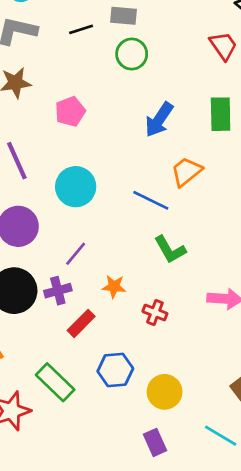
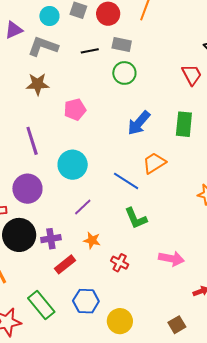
purple line: (76, 254) -> (83, 207), moved

